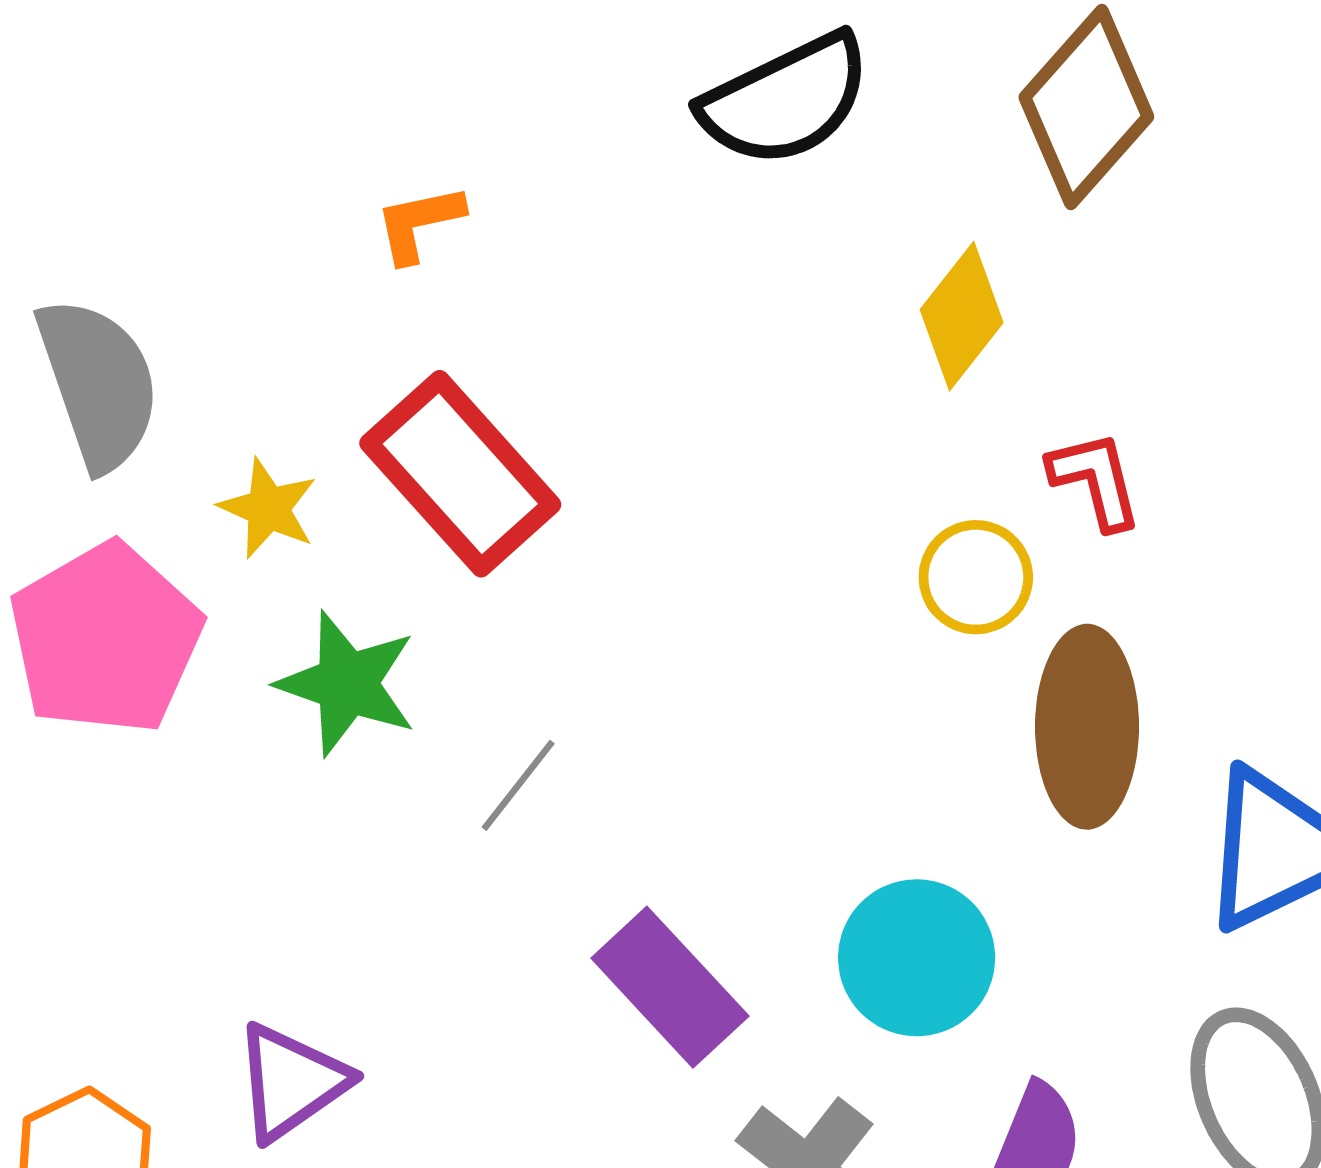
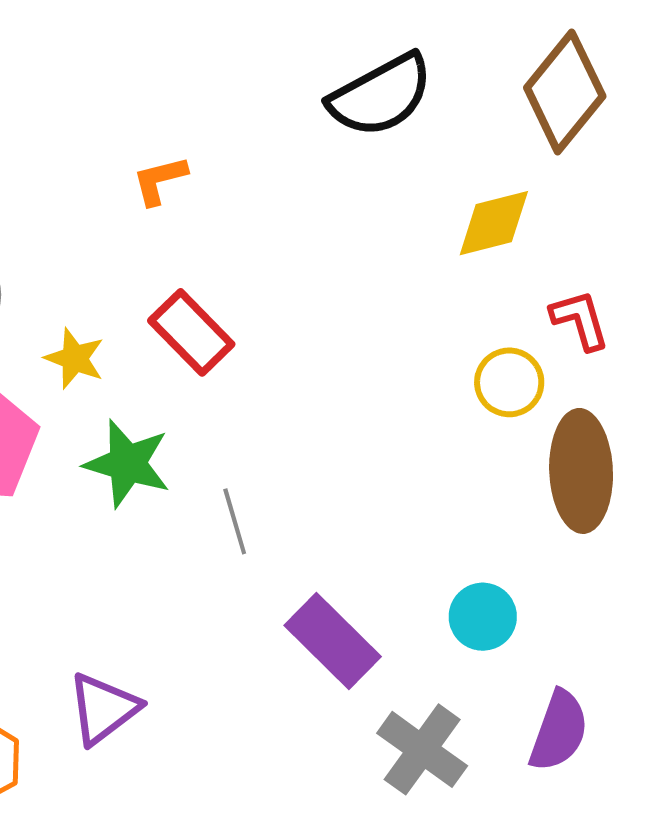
yellow diamond: (962, 316) -> (494, 223), turned 40
red rectangle: (460, 474) -> (191, 332), size x0.7
gray line: (518, 785) -> (235, 521), turned -52
cyan circle: (917, 958) -> (483, 617), size x0.7

